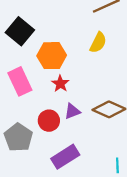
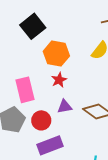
pink rectangle: (20, 81) -> (25, 90), moved
red circle: (49, 121) -> (41, 120), moved

